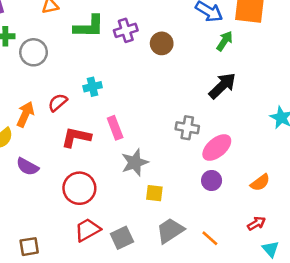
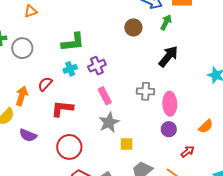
green L-shape: (89, 27) -> (73, 42), moved
purple cross: (126, 30) -> (97, 66), moved
brown circle: (162, 43) -> (133, 27), moved
pink rectangle: (115, 128) -> (105, 96), moved
pink ellipse: (217, 148) -> (170, 104), turned -45
red arrow: (256, 223) -> (187, 152), moved

